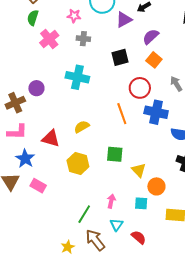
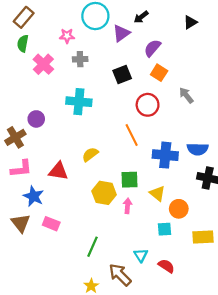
blue cross: (156, 112) -> (165, 155), moved
yellow hexagon: (78, 164) -> (104, 193), moved
pink arrow: (111, 201) -> (127, 206), moved
green line: (84, 214) -> (93, 247), moved

